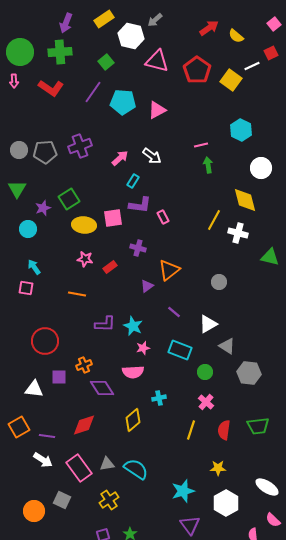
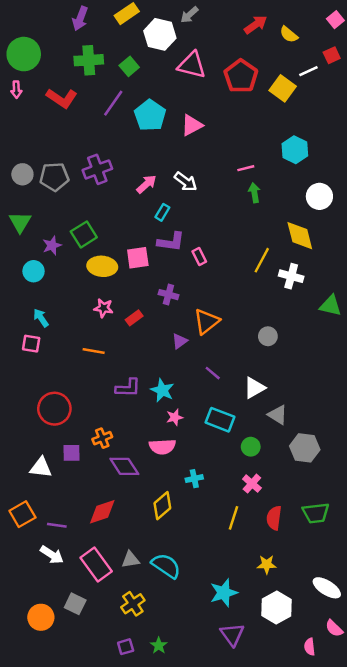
green cross: (60, 52) -> (89, 60), moved
cyan pentagon: (123, 102) -> (150, 115), turned 30

